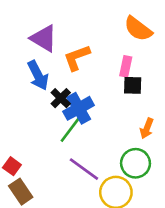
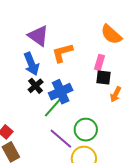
black cross: (61, 98) -> (36, 86), moved
orange arrow: (147, 128) -> (116, 94), moved
green circle: (136, 163) -> (86, 130), moved

